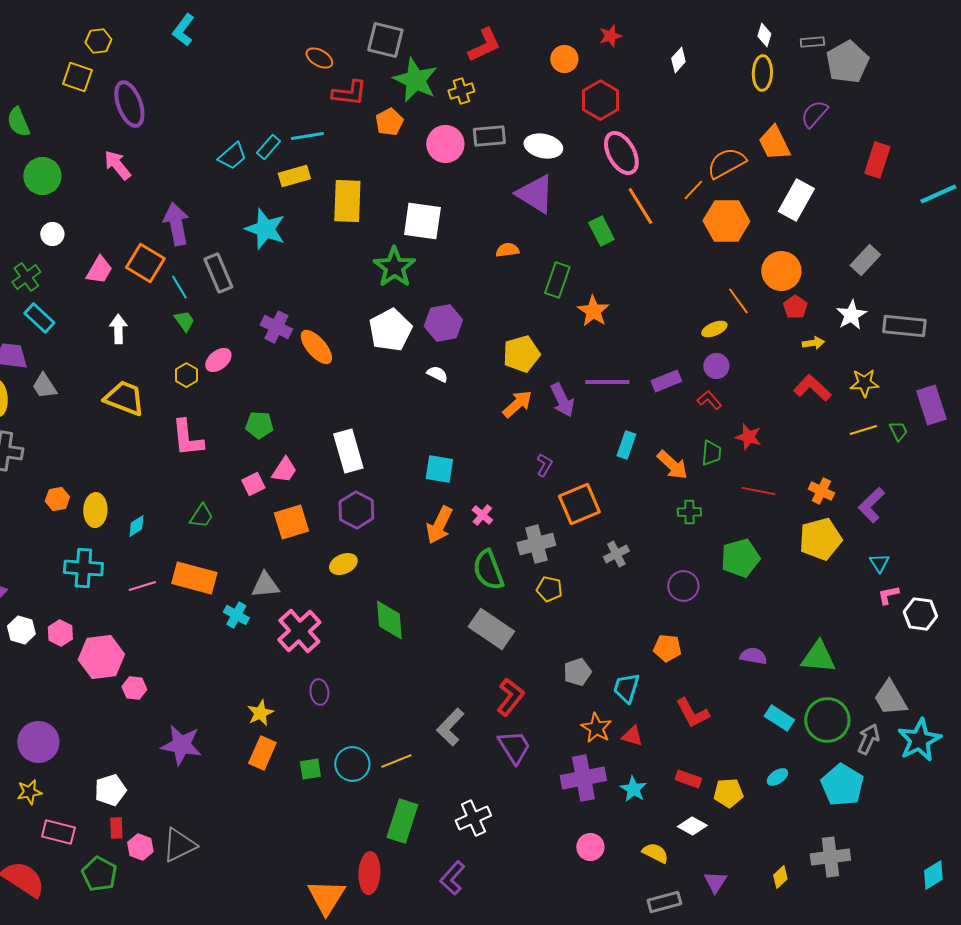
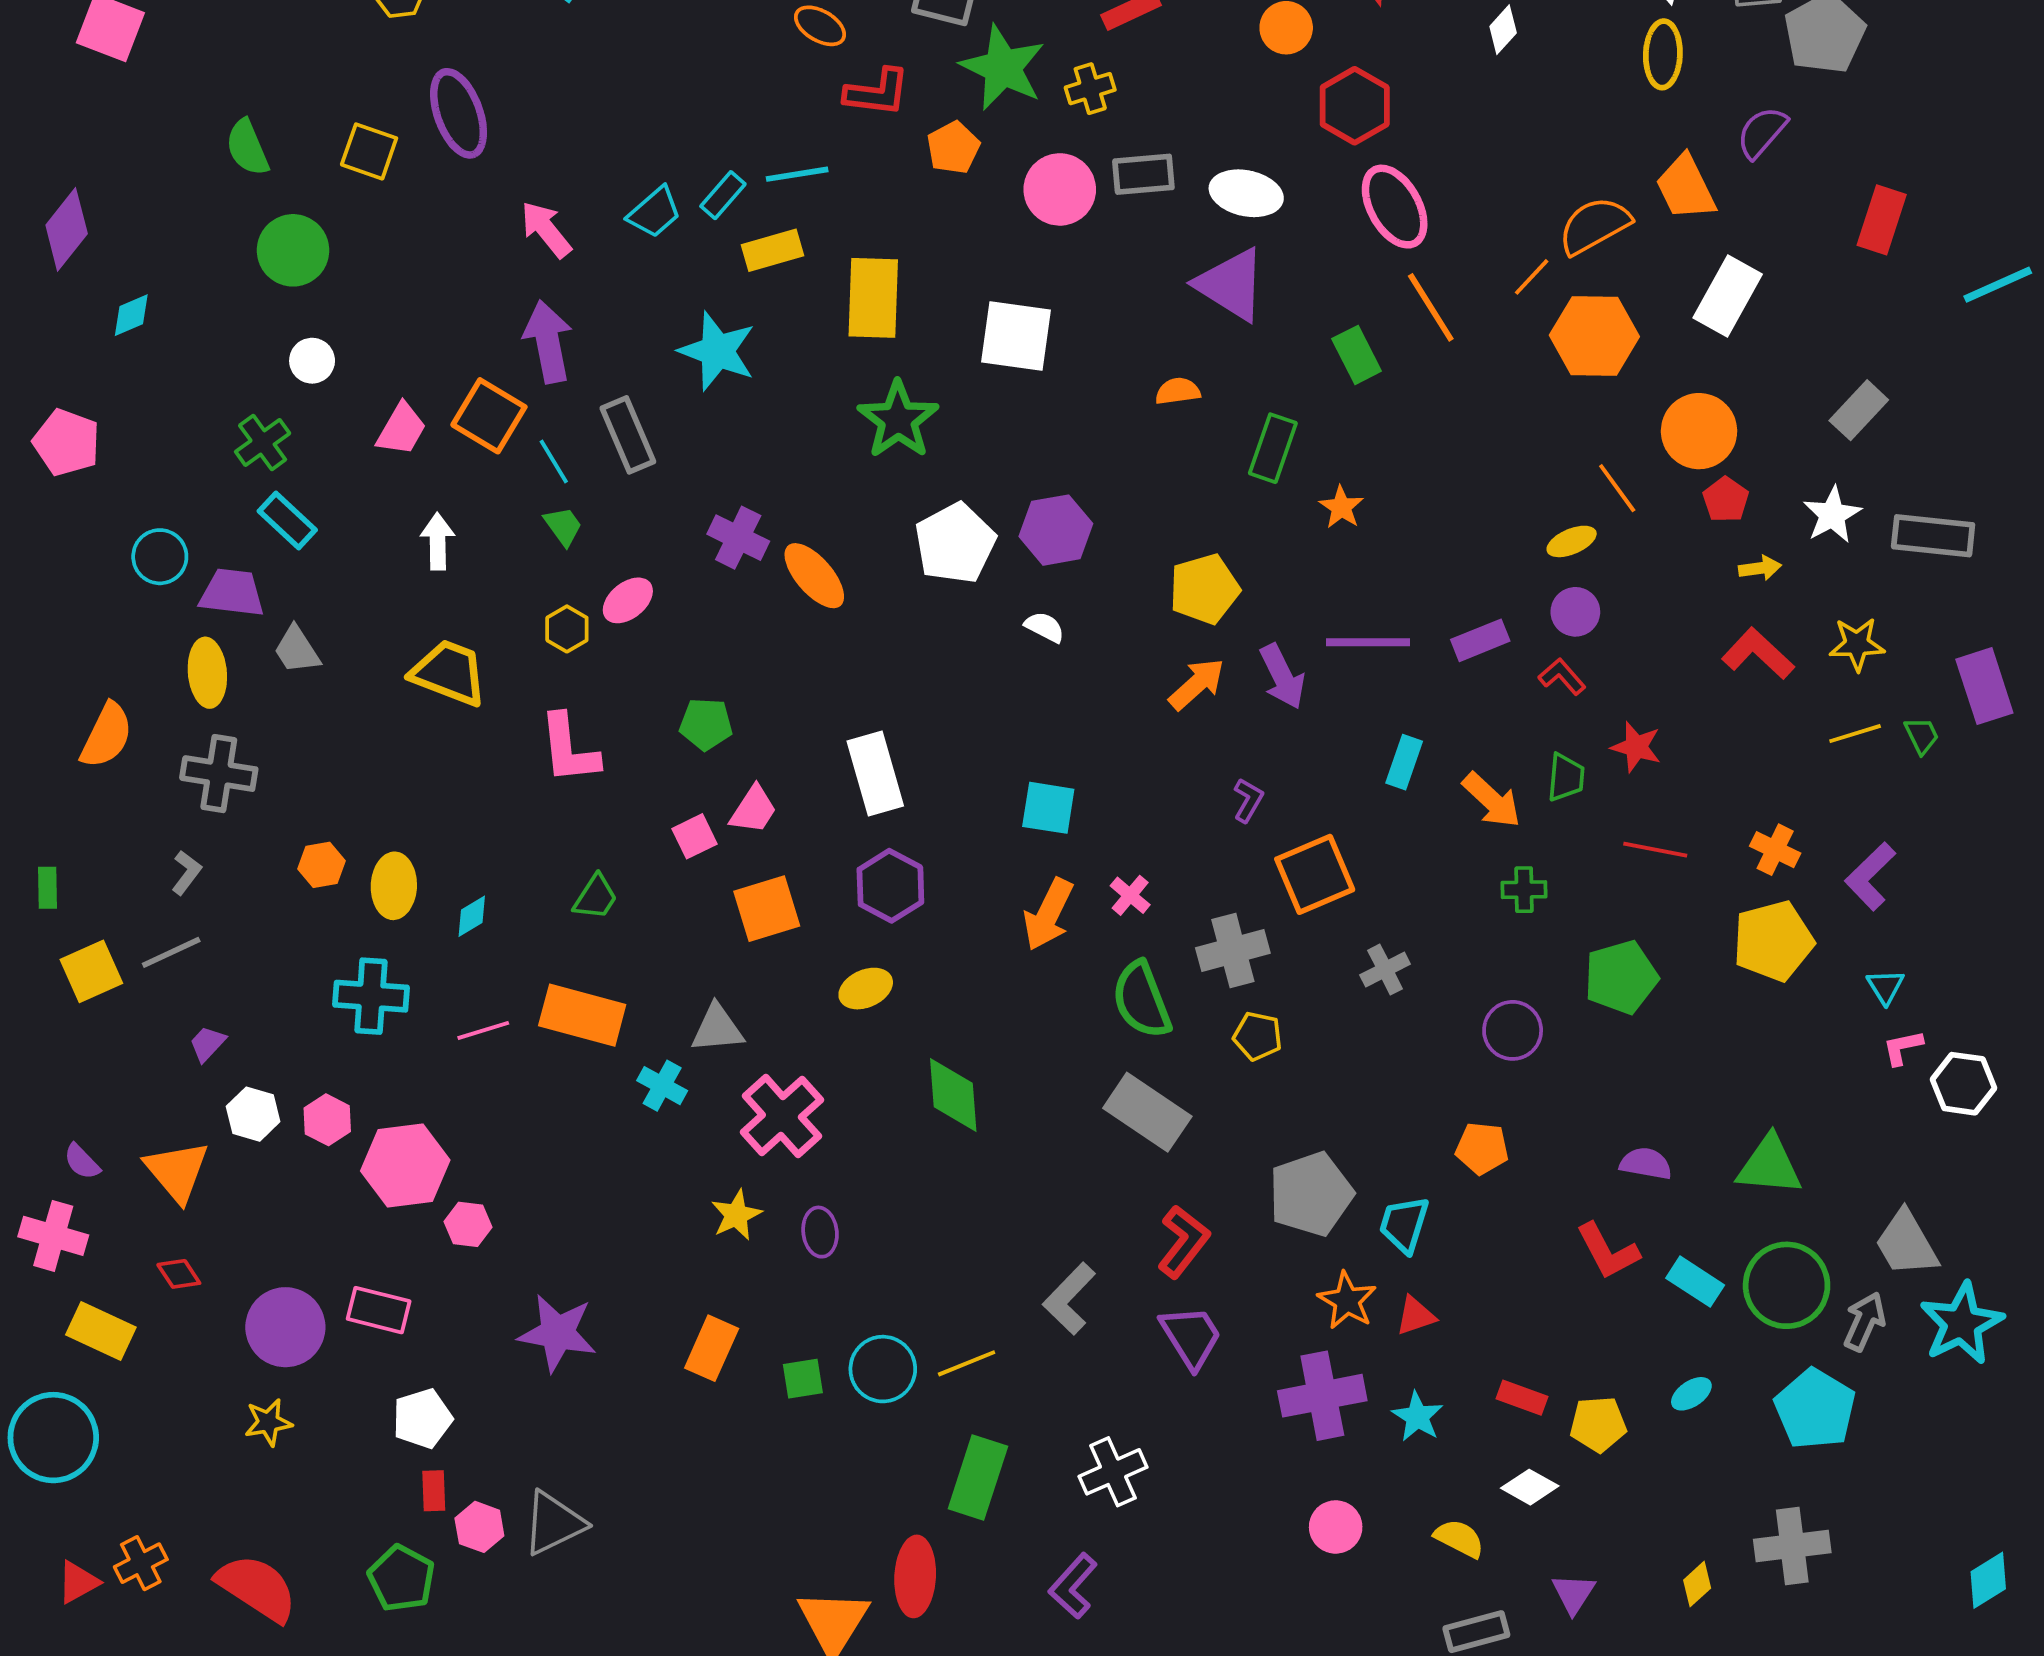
yellow square: (77, 77) -> (369, 151), moved
pink arrow: (117, 165) -> (546, 229), moved
green star: (394, 267) -> (898, 420), moved
orange star: (593, 311) -> (1341, 507), size x0.7
gray pentagon: (577, 672) -> (1311, 1194), size x1.6
yellow star: (260, 713) -> (736, 1215), moved
red L-shape: (692, 713) -> (1608, 1251), moved
red triangle: (632, 736) -> (1416, 1316), turned -35
pink rectangle: (58, 832) -> (379, 1310), moved

